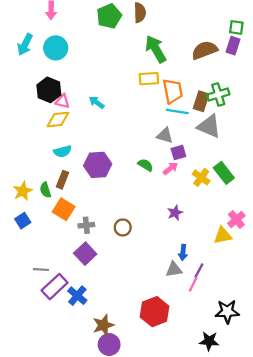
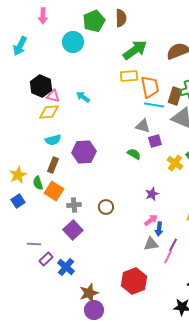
cyan circle: (56, 48) -> (73, 42), moved
green arrow: (156, 49) -> (135, 50), turned 85
green semicircle: (145, 165) -> (134, 154), moved
pink arrow: (170, 168) -> (151, 220), moved
green semicircle: (45, 190) -> (38, 183), moved
purple rectangle: (55, 287) -> (46, 259), size x0.6

